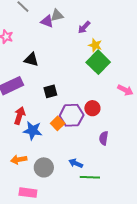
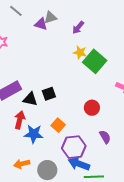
yellow star: (95, 45) -> (80, 52), moved
black triangle: (31, 60) -> (30, 99), moved
purple hexagon: (72, 115) -> (74, 147), moved
purple semicircle: (104, 138) -> (105, 137), turned 144
blue arrow: (76, 163) -> (79, 164), size x1.5

